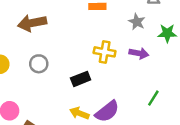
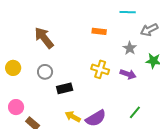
brown arrow: (32, 23) -> (44, 38), turned 55
black rectangle: (81, 79) -> (65, 88), moved

